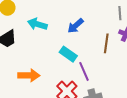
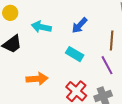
purple line: (84, 71) -> (107, 65), moved

